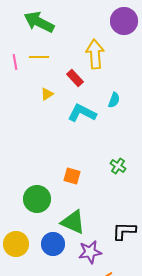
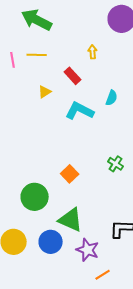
yellow arrow: (95, 54) -> (93, 52), size x0.5
orange square: (72, 176) -> (70, 174), turned 30
purple star: (90, 252) -> (88, 250), turned 30

